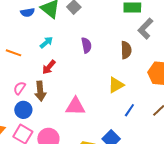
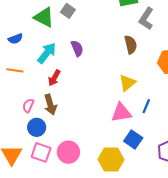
blue semicircle: (27, 12) -> (15, 39), moved
cyan arrow: (46, 42) -> (47, 53), size x1.5
purple semicircle: (86, 45) -> (77, 48), moved
pink triangle: (75, 106) -> (121, 113), moved

